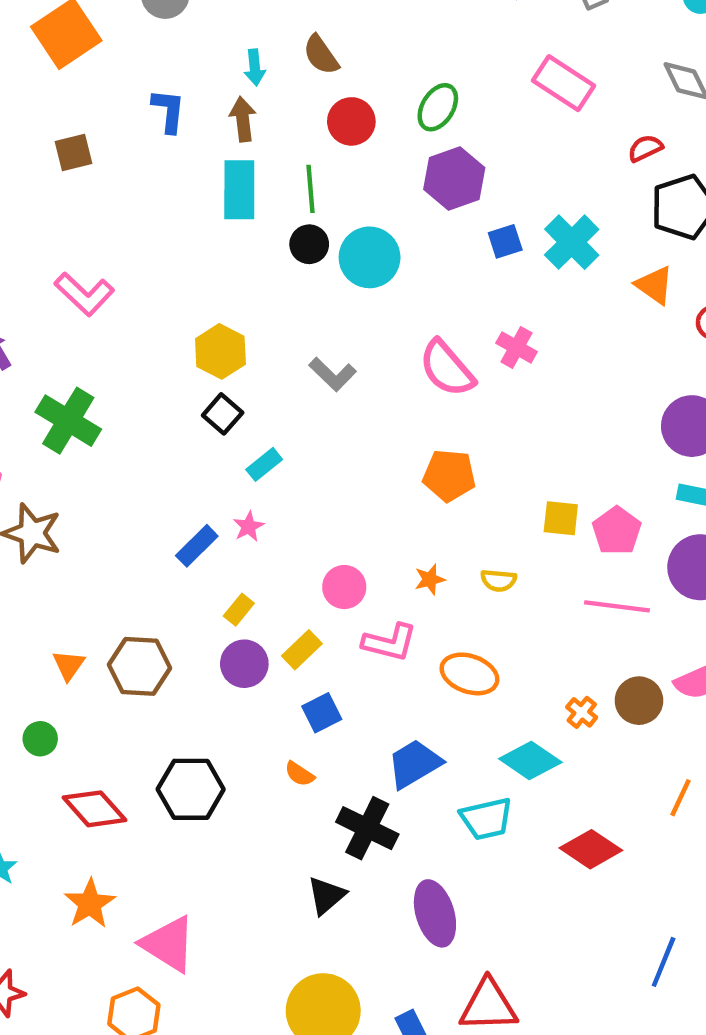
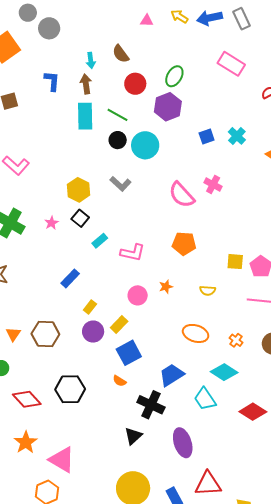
purple hexagon: (454, 178) -> (168, 107), moved
green line: (311, 189) -> (118, 115), turned -55
cyan cross: (572, 242) -> (237, 136), size x0.7
gray L-shape: (333, 374) -> (120, 184), moved
pink star: (249, 527) -> (51, 223), moved
orange star: (430, 579) -> (166, 287), moved
pink L-shape: (390, 642) -> (133, 253), moved
orange cross: (582, 712) -> (236, 340), moved
blue square: (322, 713) -> (129, 353), size x1.4
cyan trapezoid: (486, 819) -> (205, 399), turned 70

